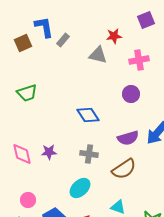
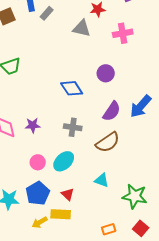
purple circle: (131, 94) -> (106, 73), moved
purple semicircle: (128, 138) -> (112, 111), turned -40
pink circle: (28, 200) -> (38, 162), moved

